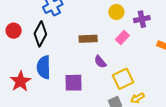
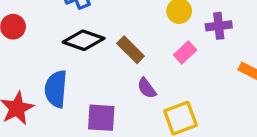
black diamond: (40, 34) -> (84, 40), moved, turned 75
brown rectangle: (88, 39) -> (131, 50), turned 42

